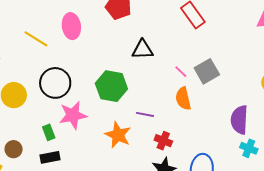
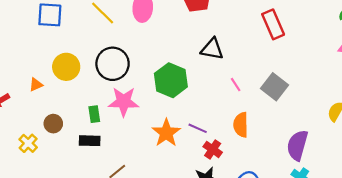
gray square: (207, 71) -> (275, 87), turned -35
pink line: (181, 72) -> (236, 85), moved
orange semicircle: (183, 99) -> (241, 125), moved
purple line: (145, 114) -> (198, 128), moved

